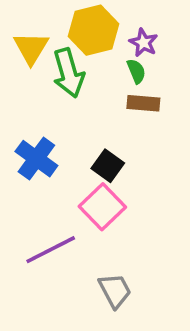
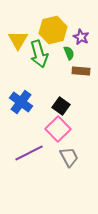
green semicircle: (136, 71) -> (69, 53), moved
gray trapezoid: (115, 291) -> (69, 157), moved

